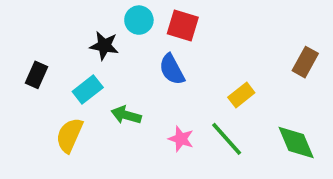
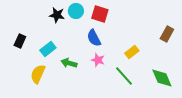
black star: (104, 46) -> (57, 15), moved
pink star: (181, 139) -> (98, 60), moved

